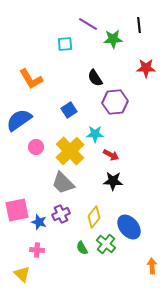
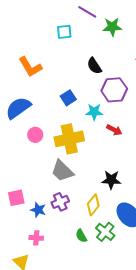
cyan star: (95, 134) -> (94, 112), moved
yellow cross: (70, 151) -> (69, 139), turned 32
red arrow: (111, 155) -> (114, 130), moved
black star: (113, 181) -> (111, 180), moved
pink square: (17, 210) -> (16, 198), size x0.7

